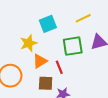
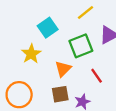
orange triangle: (40, 61) -> (63, 69), moved
red line: (59, 67) -> (97, 76), moved

